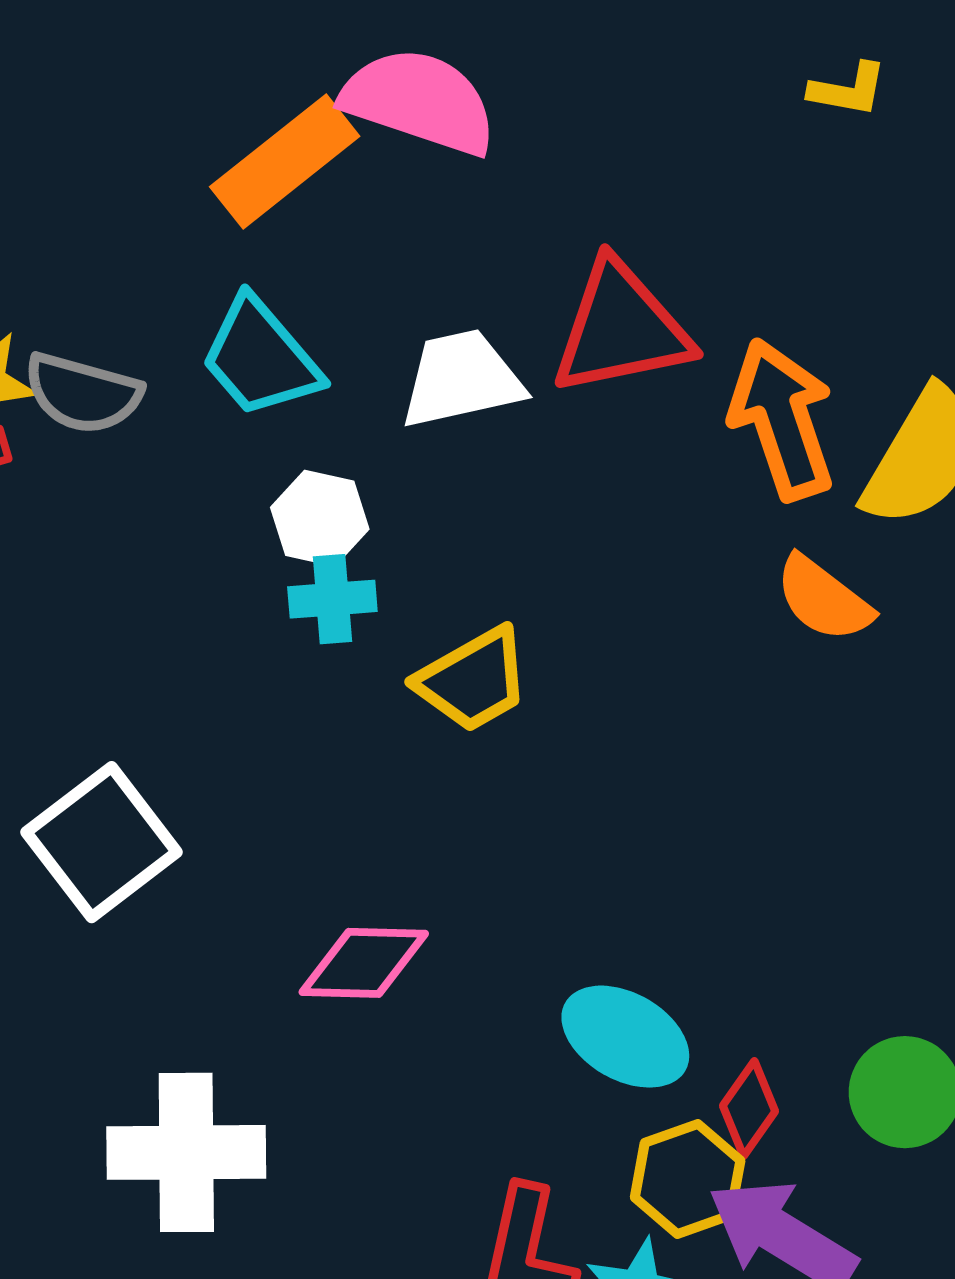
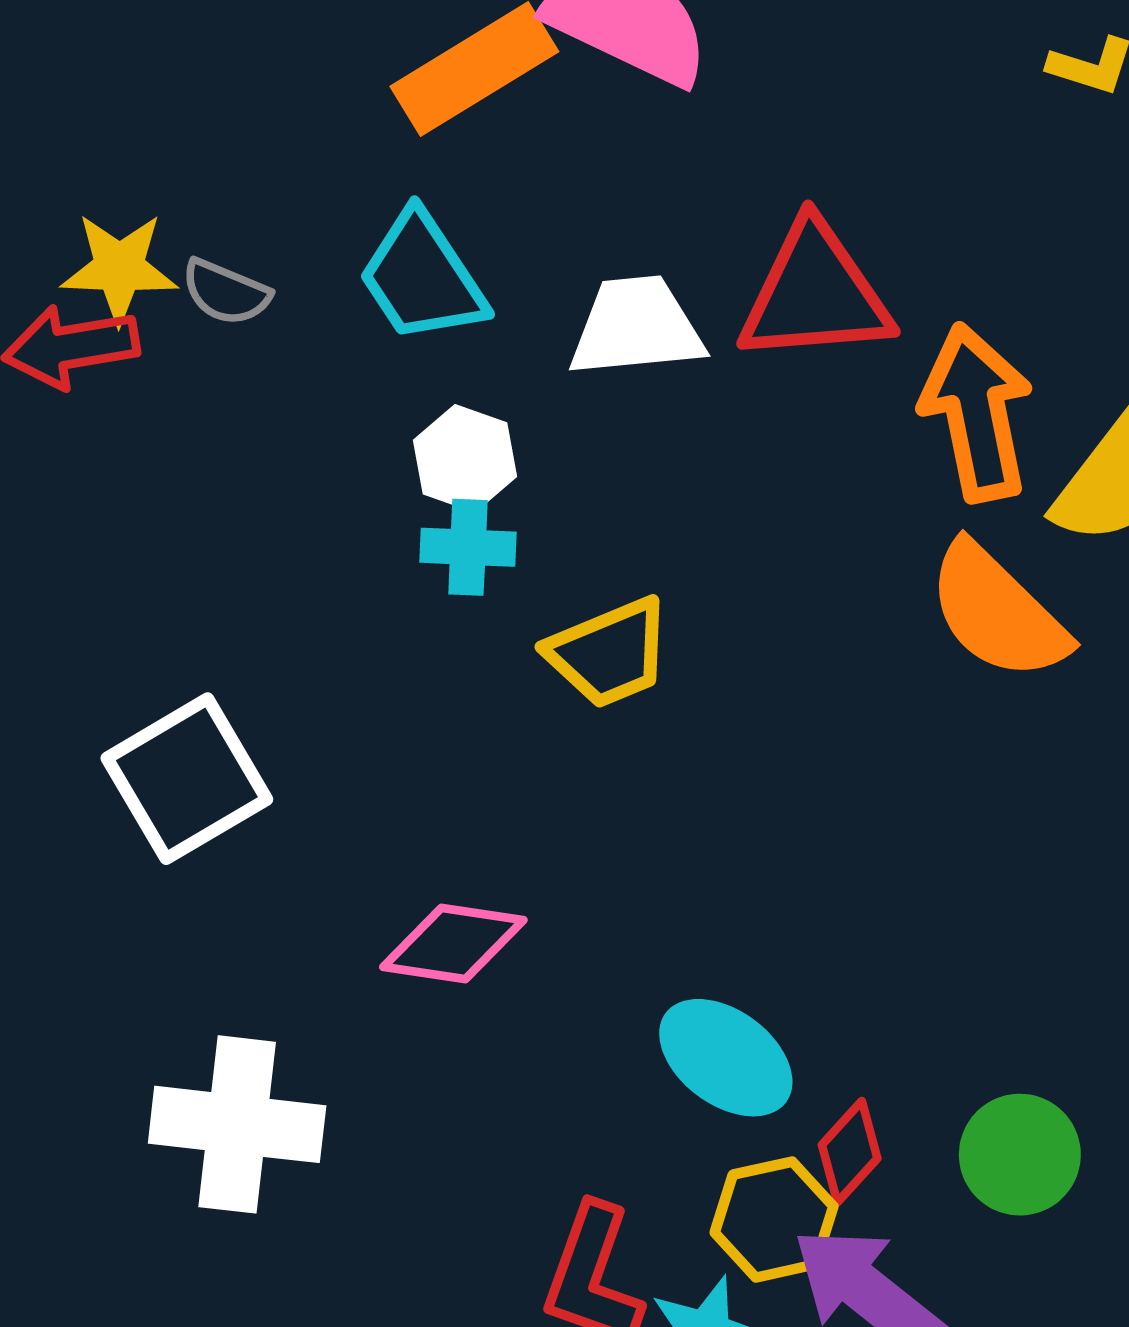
gray semicircle: (83, 393) -> (226, 292), size x0.7
orange semicircle: (823, 599) -> (997, 612), size x1.4

